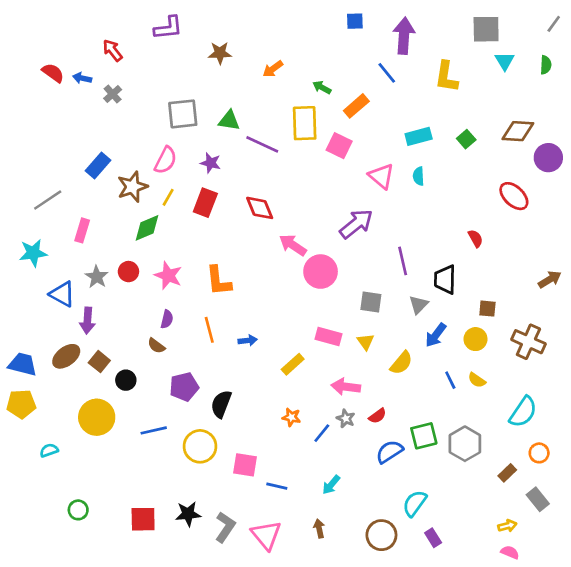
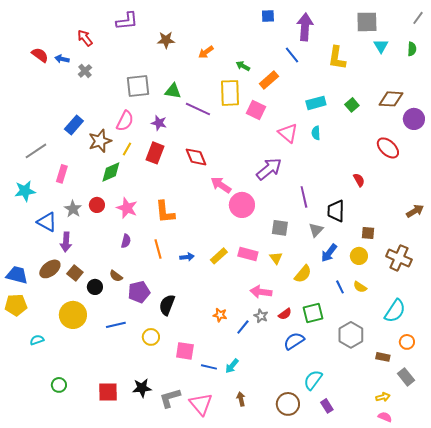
brown semicircle: (156, 346) -> (116, 276), moved
yellow rectangle: (293, 364) -> (219, 256), moved
green square: (424, 436) -> (313, 313), moved
yellow circle: (200, 446) -> (151, 337), size x0.7
brown rectangle: (507, 473) -> (383, 357), turned 56
cyan arrow: (331, 485) -> (232, 366), moved
gray L-shape: (225, 527) -> (170, 398), turned -140

